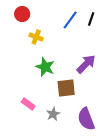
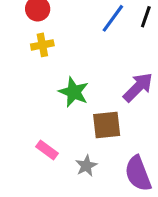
yellow cross: (36, 37) -> (42, 45), moved, turned -32

